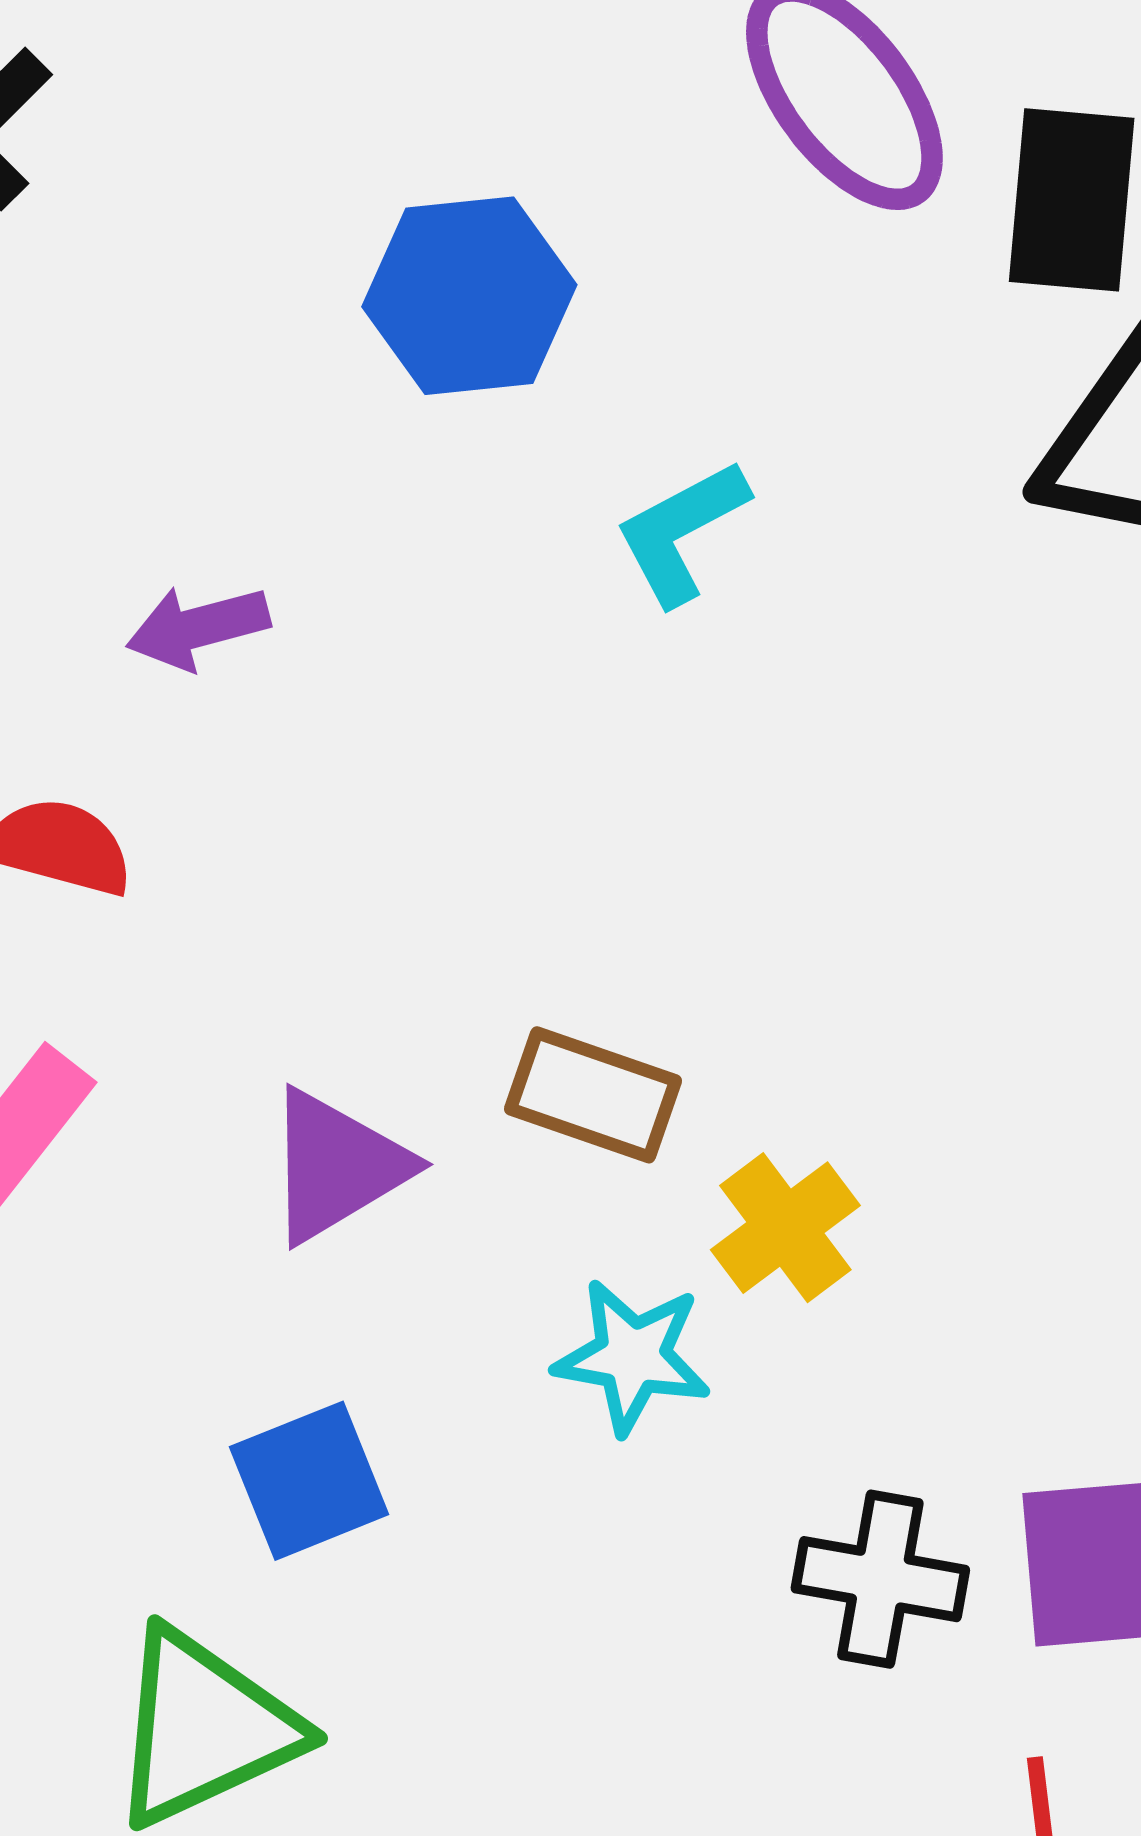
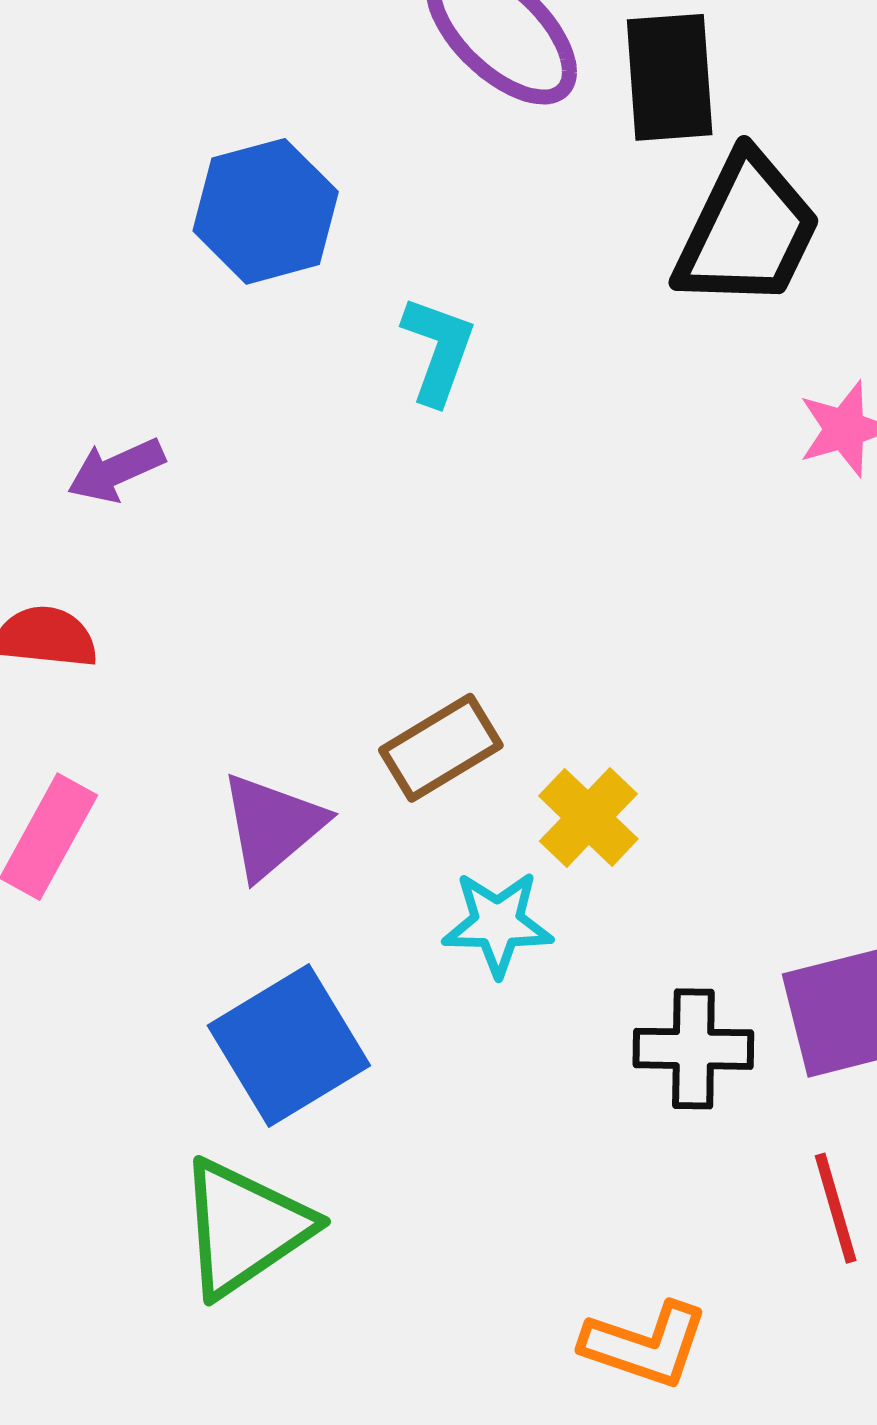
cyan L-shape: (681, 532) -> (438, 350), turned 147
brown rectangle: (593, 1095) -> (441, 748), turned -41
blue square: (309, 1481) -> (289, 1045), size x1.4

